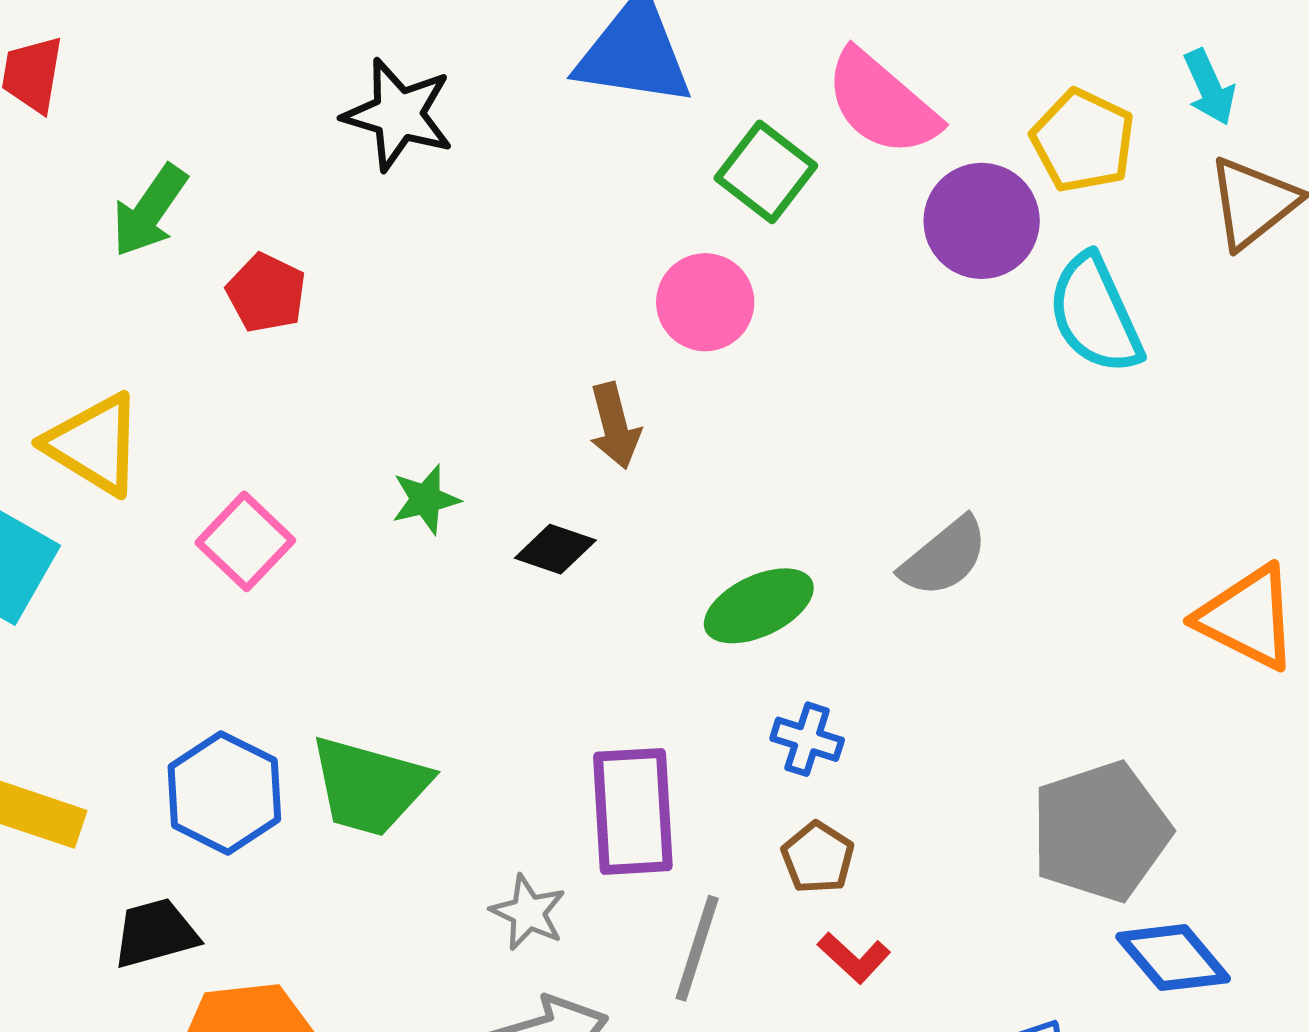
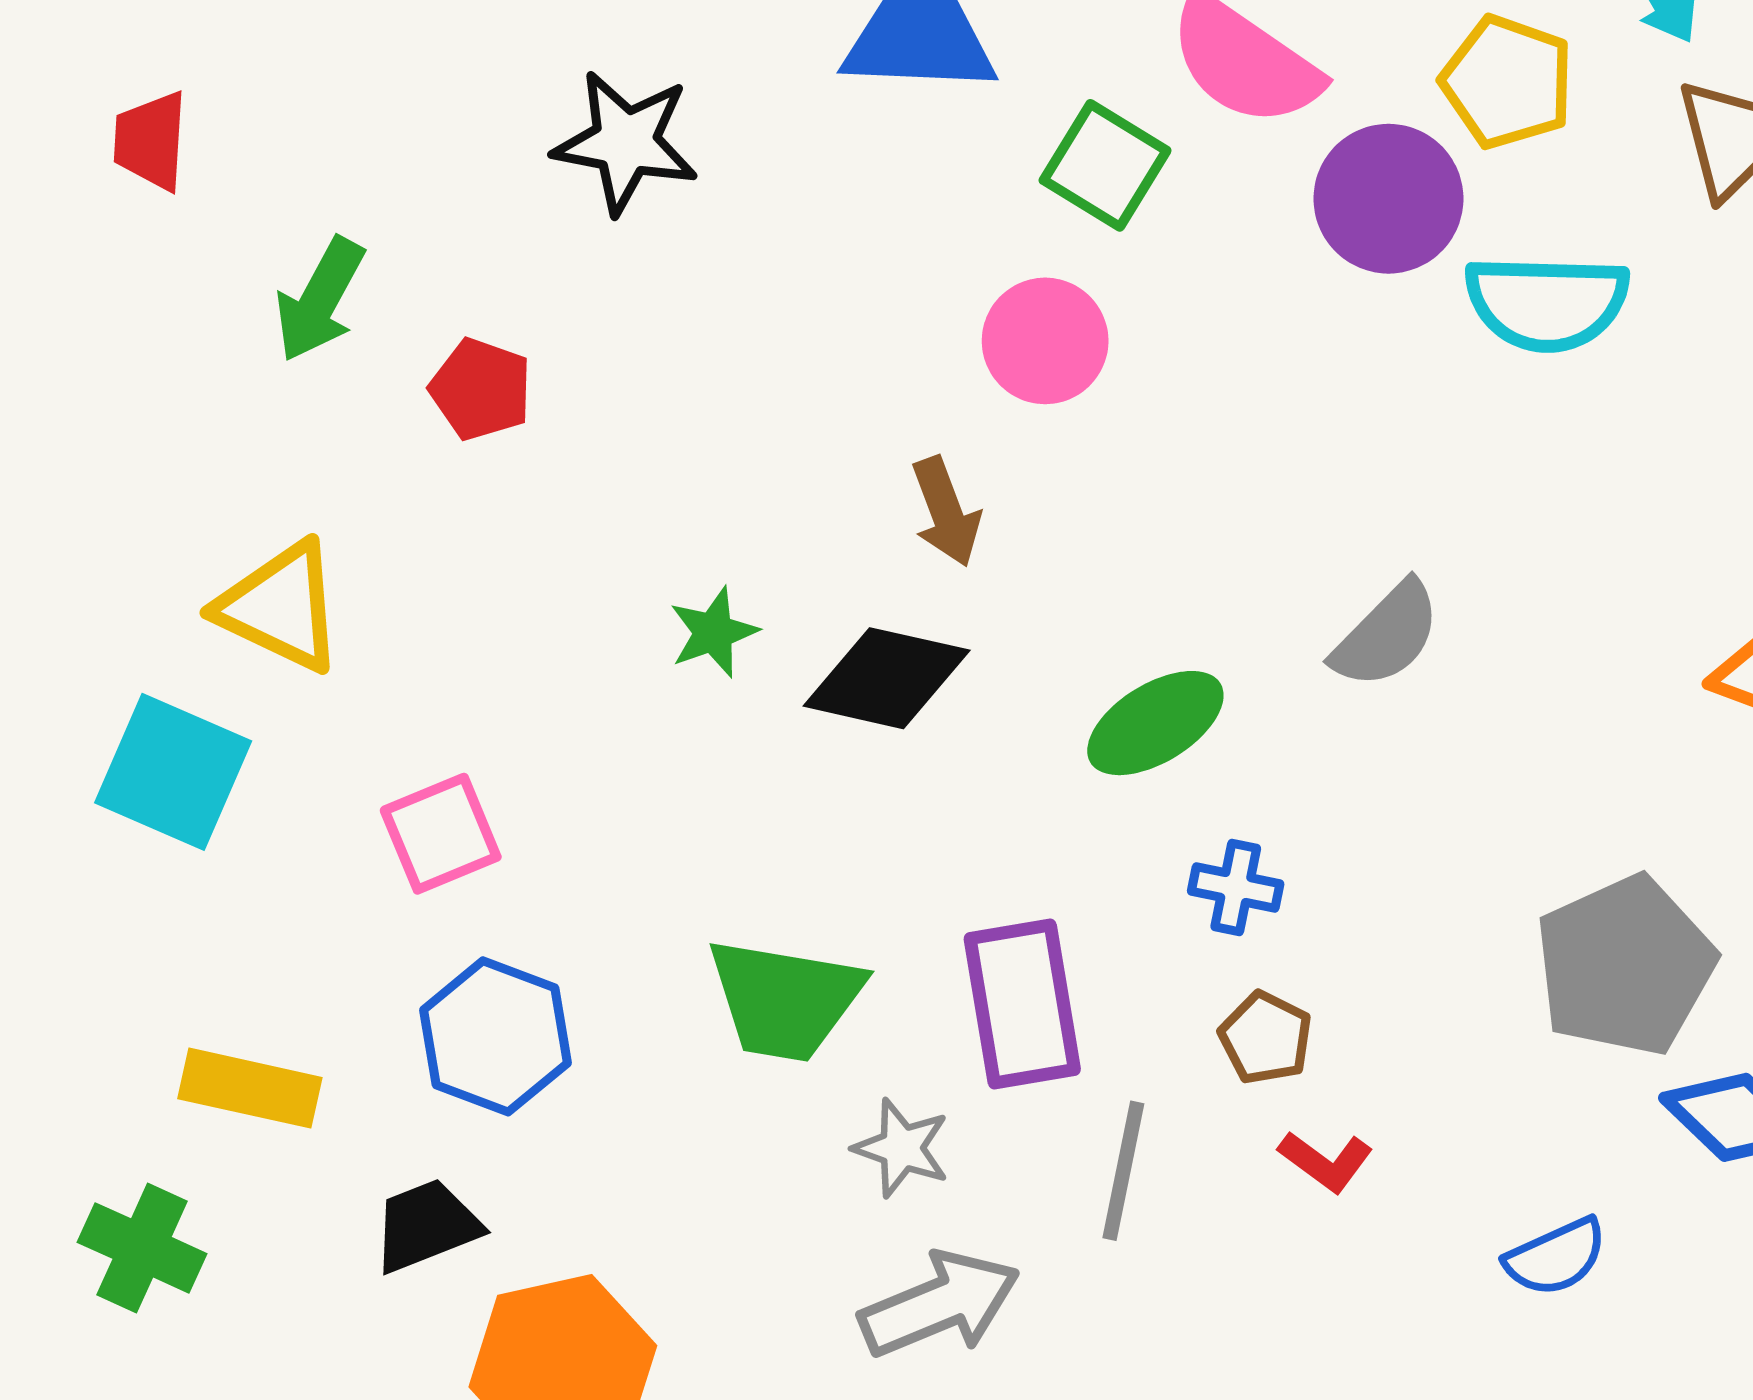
cyan semicircle: (1095, 314) -> (1547, 303), turned -58
pink square: (245, 541) -> (441, 834), moved, turned 30
black diamond: (555, 549) -> (887, 678), size x1.6
green trapezoid: (370, 786) -> (785, 999), moved

